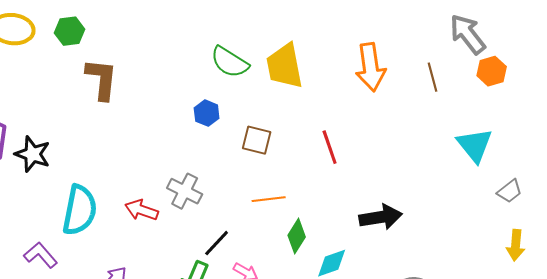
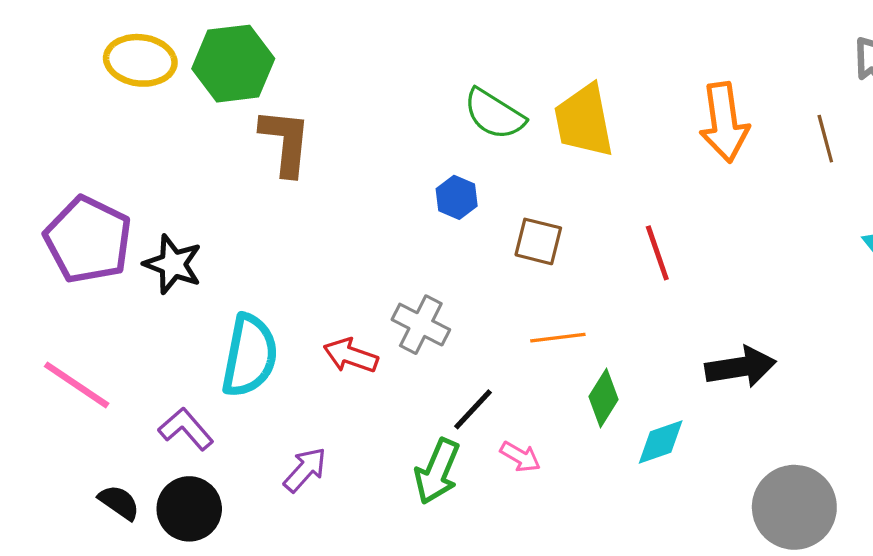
green hexagon: (70, 31) -> (233, 64), size x1.6

